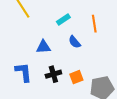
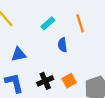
blue semicircle: (75, 42) -> (62, 45), turned 40
blue triangle: (43, 47) -> (19, 54), moved

